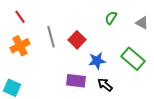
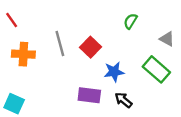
red line: (20, 17) -> (12, 20), moved
gray triangle: (142, 23) -> (167, 39), moved
orange cross: (20, 46) -> (23, 54), turned 30

